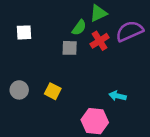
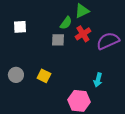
purple semicircle: (130, 31) -> (108, 41), moved
cyan arrow: (118, 96) -> (98, 80), turned -88

